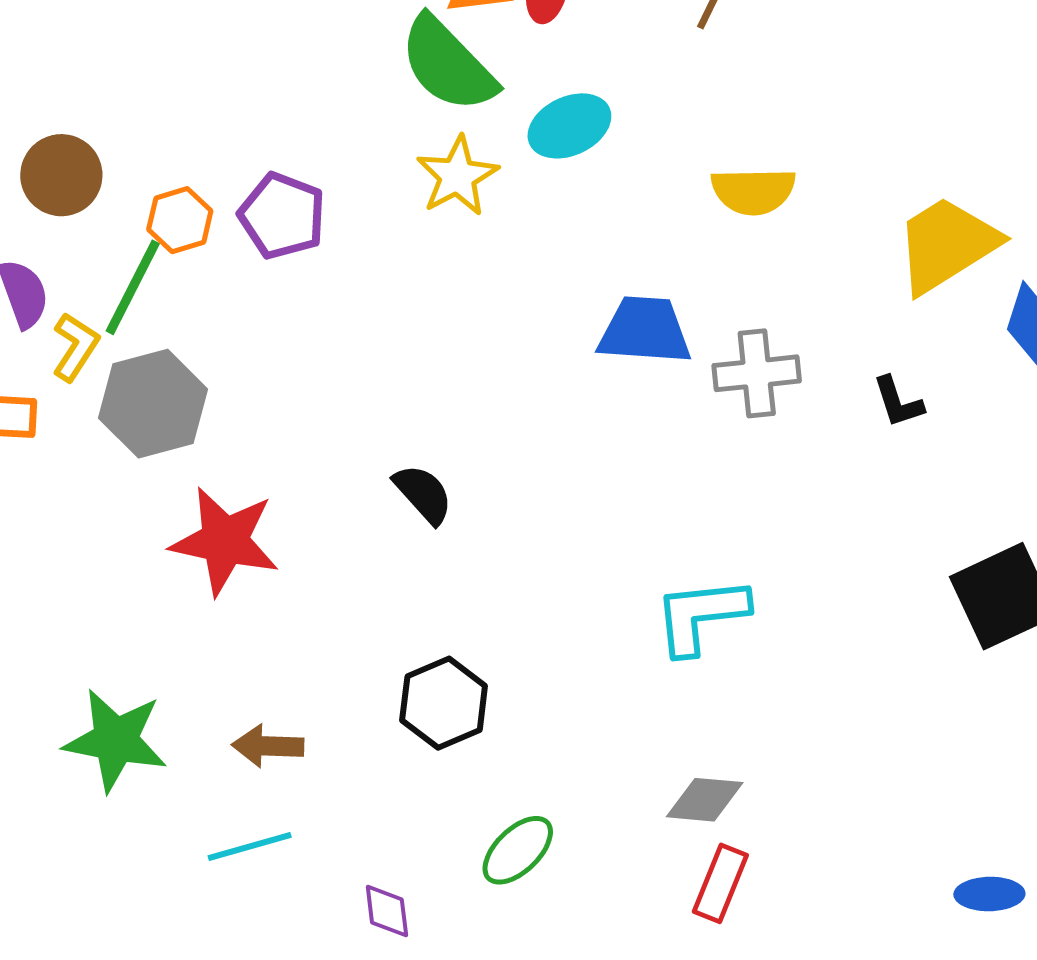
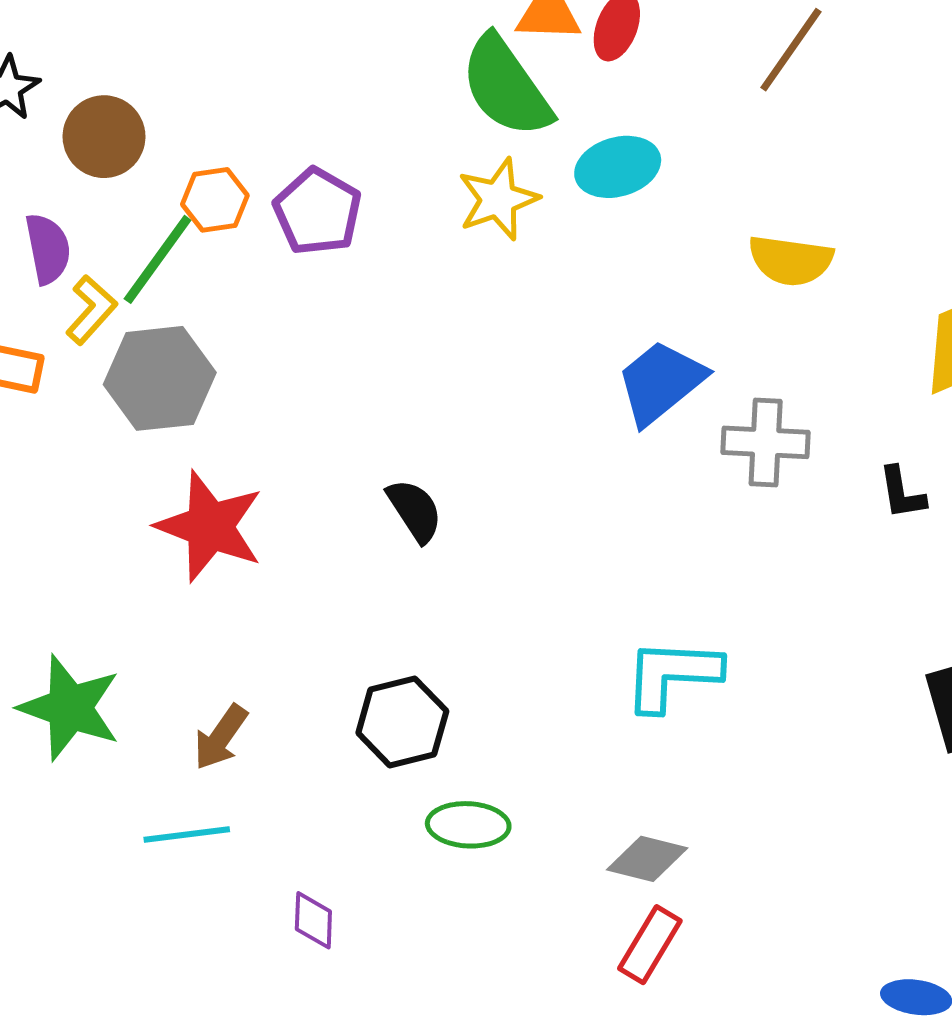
blue trapezoid: (645, 330) -> (661, 382), turned -52
brown arrow: (268, 746) -> (221, 737), turned -66
green ellipse: (518, 850) -> (468, 825), moved, turned 38

